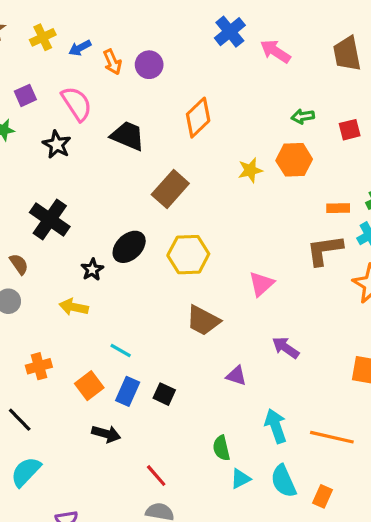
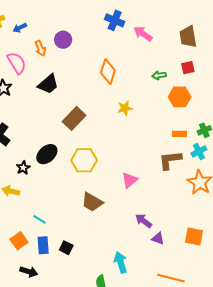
blue cross: (230, 32) -> (115, 20), turned -30
orange arrow: (112, 62) -> (40, 48), moved
orange diamond: (198, 118) -> (108, 72), moved, turned -30
red square: (350, 130) -> (188, 68), moved
black trapezoid: (128, 136) -> (48, 84), turned 115
orange hexagon: (294, 160) -> (180, 97), moved
purple triangle: (236, 376) -> (158, 238), moved
blue rectangle: (128, 391) -> (43, 245), turned -30
cyan arrow: (276, 426) -> (121, 262), moved

